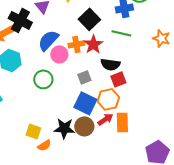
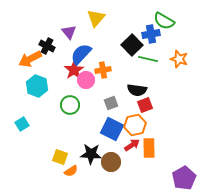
black square: (89, 19) -> (132, 45), moved
black cross: (20, 20) -> (47, 46), size x0.7
orange star: (161, 38) -> (179, 59), moved
blue semicircle: (48, 40) -> (81, 54), moved
red star: (93, 44) -> (74, 70), moved
brown circle: (84, 126) -> (111, 162), moved

